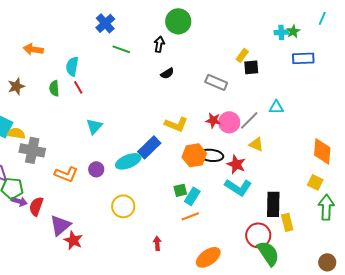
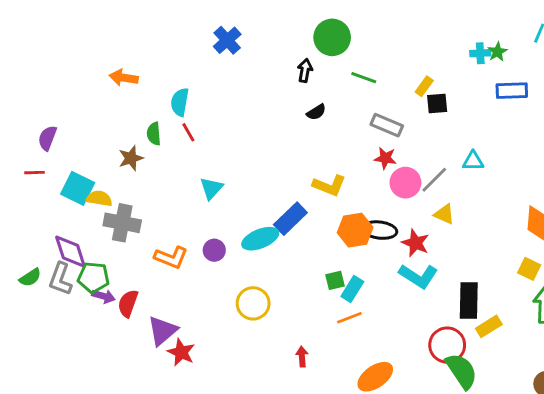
green line: (121, 49) -> (364, 78), moved
brown star: (16, 86) -> (131, 158), moved
red star: (213, 120) -> (385, 158), moved
yellow rectangle: (287, 222) -> (489, 326), turned 72

